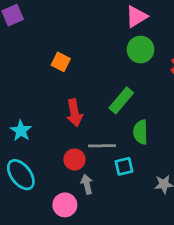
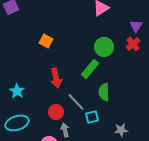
green circle: (141, 50) -> (104, 47), moved
gray line: (102, 146) -> (76, 102), turned 48
cyan ellipse: (21, 175) -> (17, 123), turned -70

